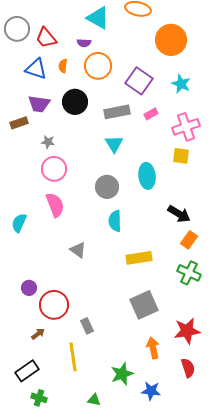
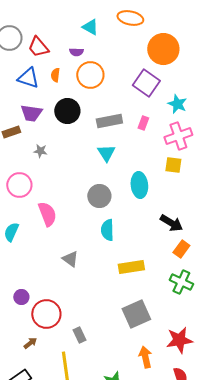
cyan triangle: (98, 18) -> (90, 27), size x0.7
purple square: (139, 81) -> (146, 83), moved
cyan star: (181, 84) -> (177, 104), moved
pink rectangle: (151, 114) -> (143, 123), turned -40
pink circle: (54, 169) -> (19, 185), moved

